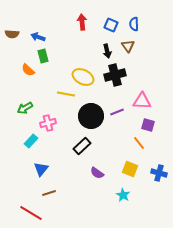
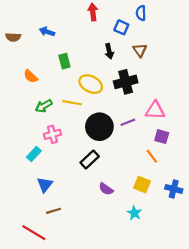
red arrow: (82, 22) -> (93, 12), moved
blue semicircle: (134, 24) -> (141, 13), moved
blue arrow: (38, 37) -> (47, 32), moved
black arrow: (107, 51) -> (109, 51), moved
green rectangle: (43, 56) -> (64, 61), moved
green arrow: (25, 108) -> (44, 106), moved

